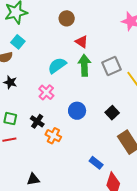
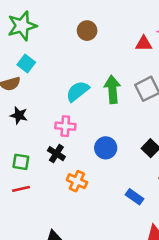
red triangle: (82, 42) -> (144, 44), moved, turned -32
pink cross: (46, 92) -> (65, 126), turned -35
black cross: (37, 121) -> (56, 154), moved
blue rectangle: (96, 163) -> (135, 197), moved

